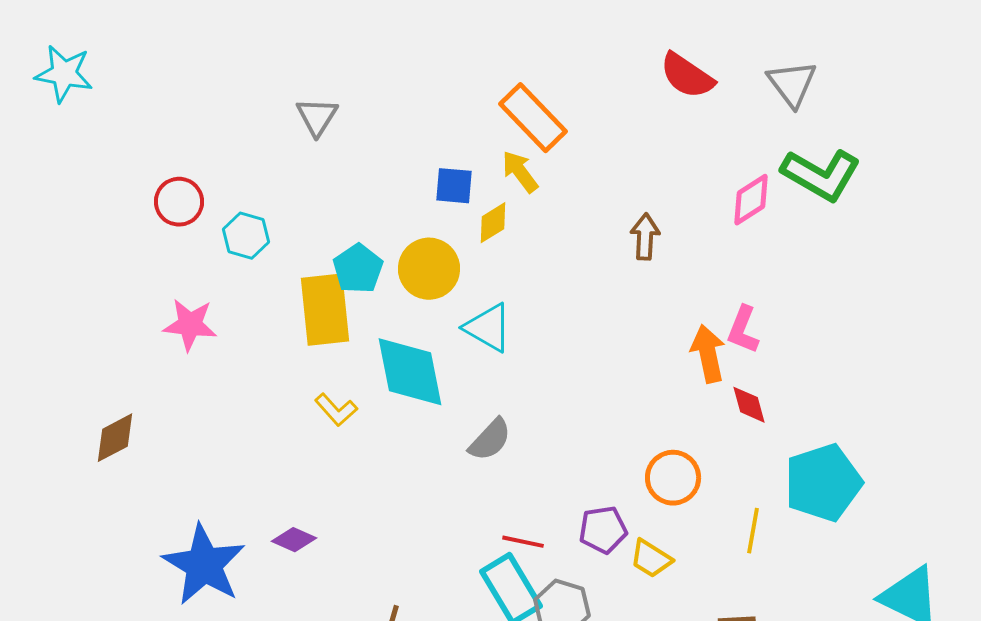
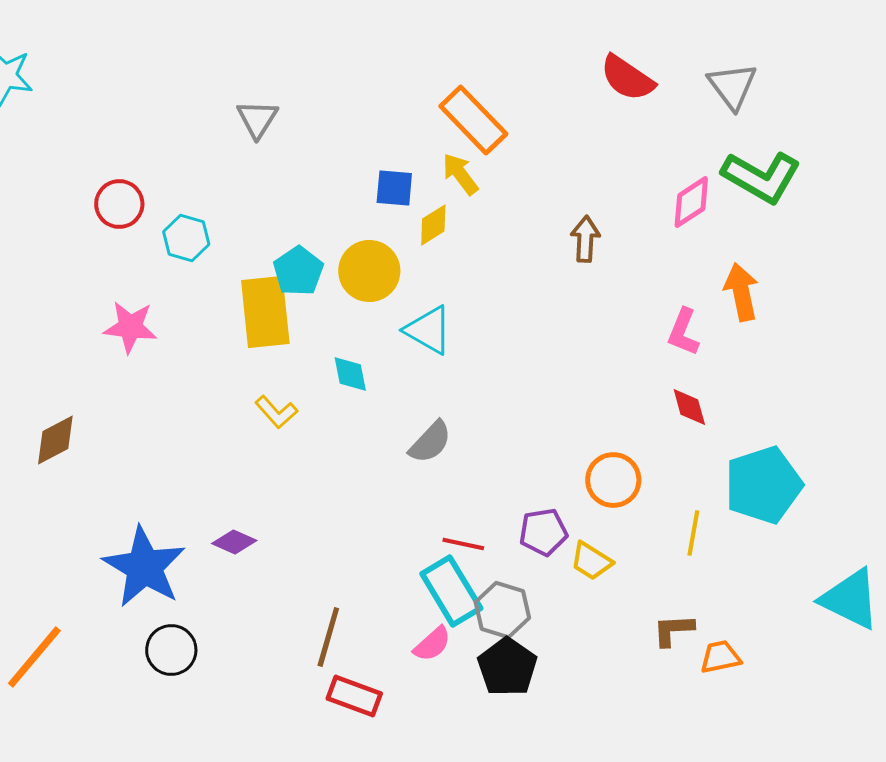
orange arrow: (708, 354) -> (741, 292), moved
cyan diamond: (410, 372) -> (350, 374), size x0.5

